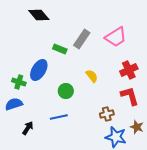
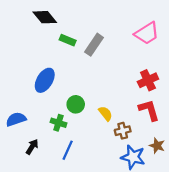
pink trapezoid: (116, 37) -> (147, 33), moved
green rectangle: (60, 49) -> (68, 40), moved
yellow semicircle: (92, 76) -> (105, 114), moved
green cross: (19, 82) -> (58, 123), moved
blue line: (59, 117) -> (68, 150), moved, turned -54

